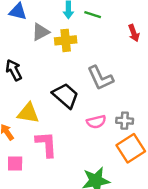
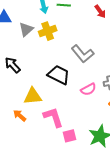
pink square: (15, 164) -> (69, 136), moved

